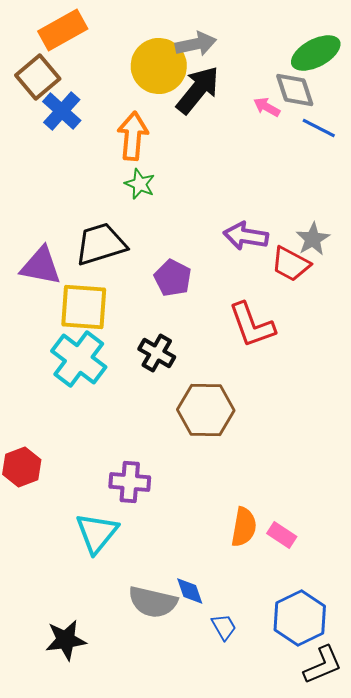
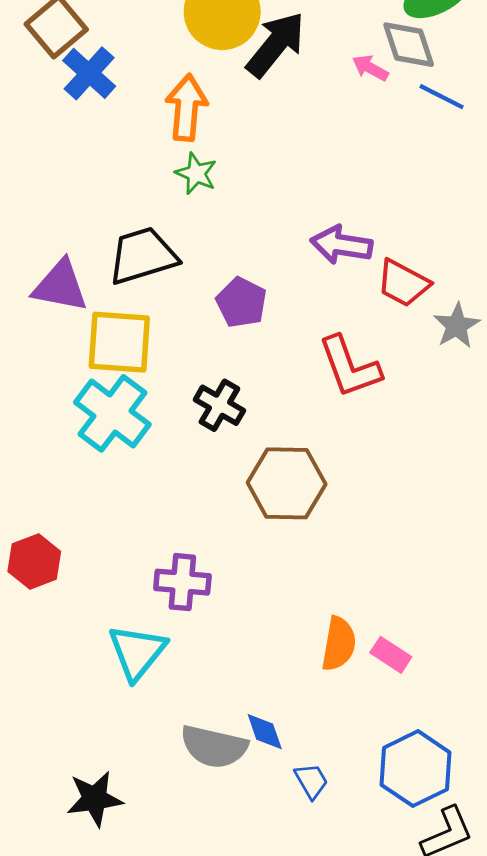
gray star: (313, 239) -> (457, 326), moved

